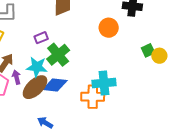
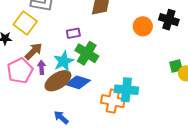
orange circle: (109, 28) -> (143, 26), moved
green cross: (58, 55) -> (87, 53), turned -30
cyan star: (37, 67) -> (64, 61), turned 30

